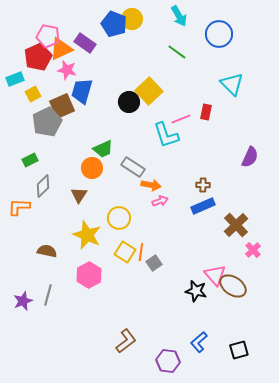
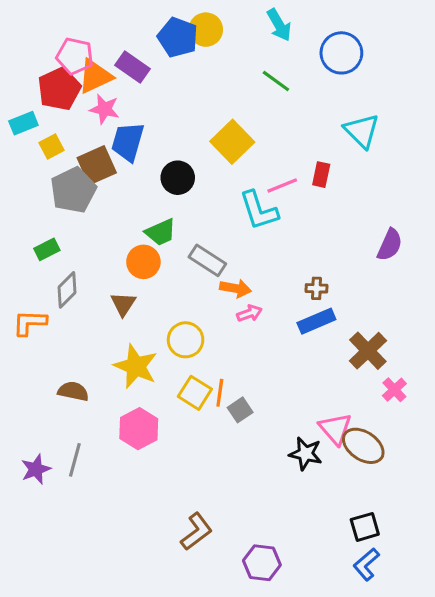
black circle: (129, 102) -> (178, 178), moved
blue L-shape: (199, 342) -> (366, 564), moved
black square: (239, 350) -> (365, 527), moved

